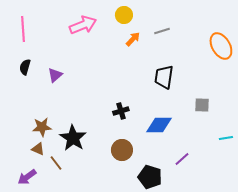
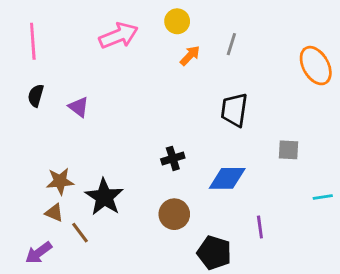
gray line: (162, 31) -> (231, 44), turned -56
purple triangle: (55, 75) -> (79, 107), turned -42
purple line: (182, 159) -> (260, 227), turned -56

